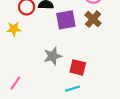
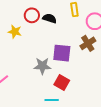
purple square: (66, 20) -> (62, 53), moved

